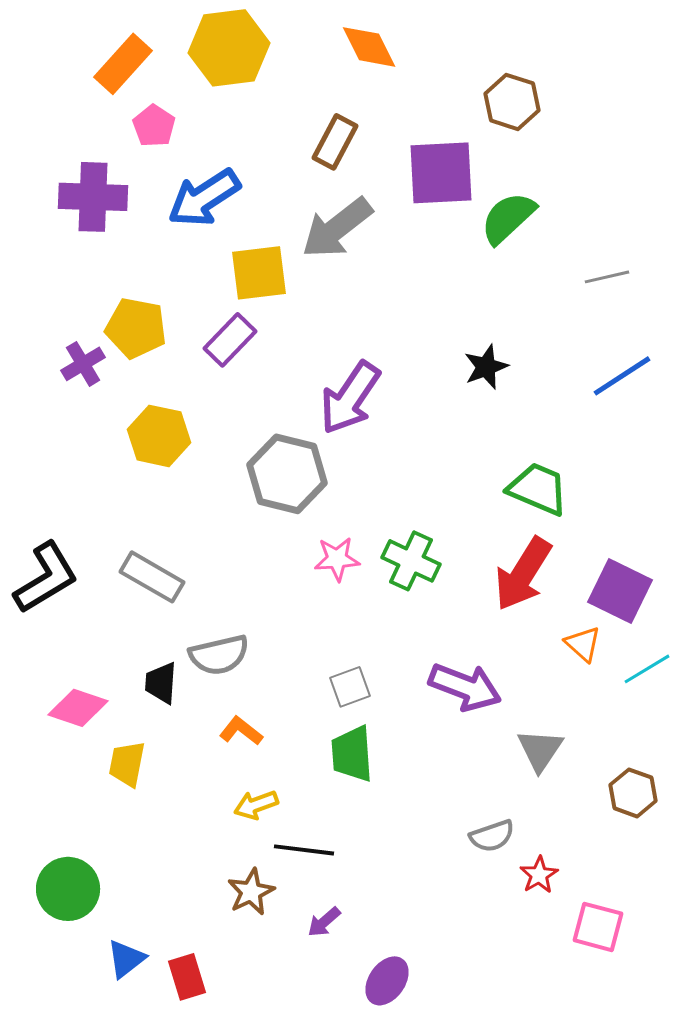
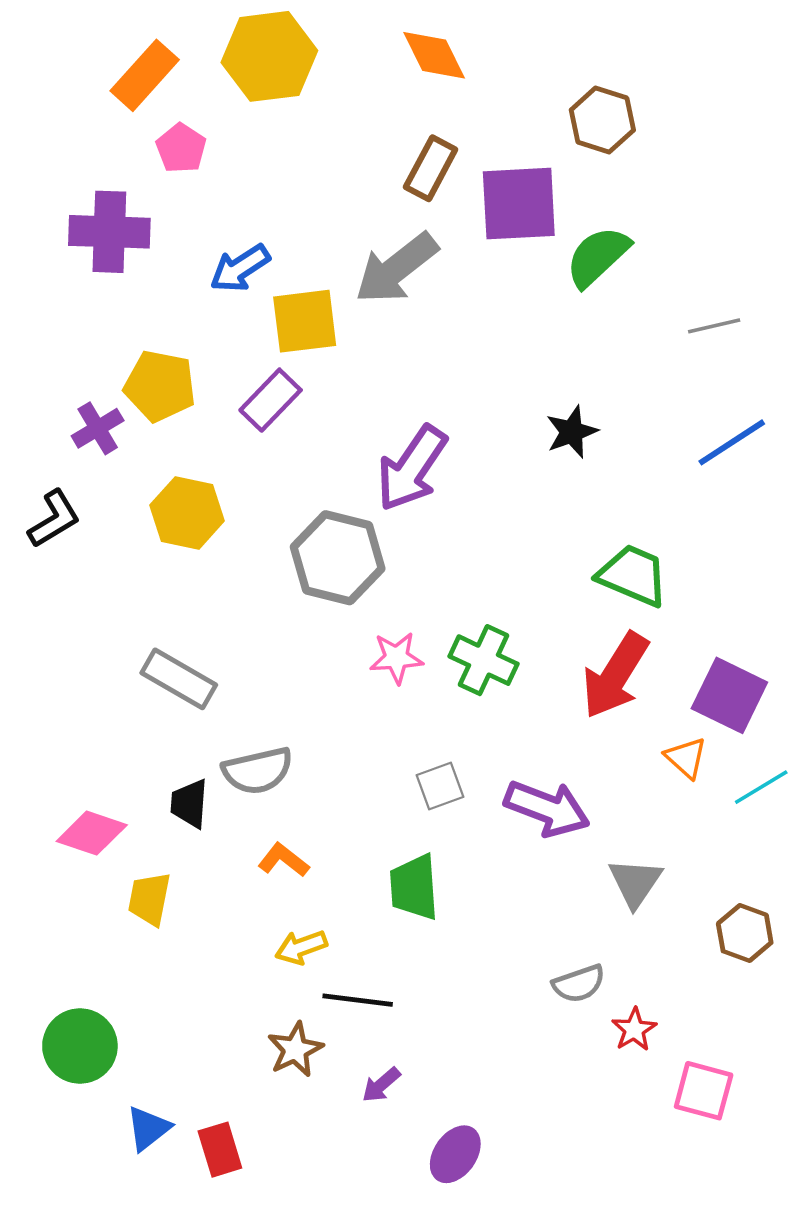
brown rectangle: (335, 142) -> (431, 168), moved
blue arrow: (204, 198) -> (240, 268), moved, size x0.7
black L-shape: (46, 578) -> (54, 519), moved, size x0.7
gray square: (350, 687) -> (440, 786), moved

